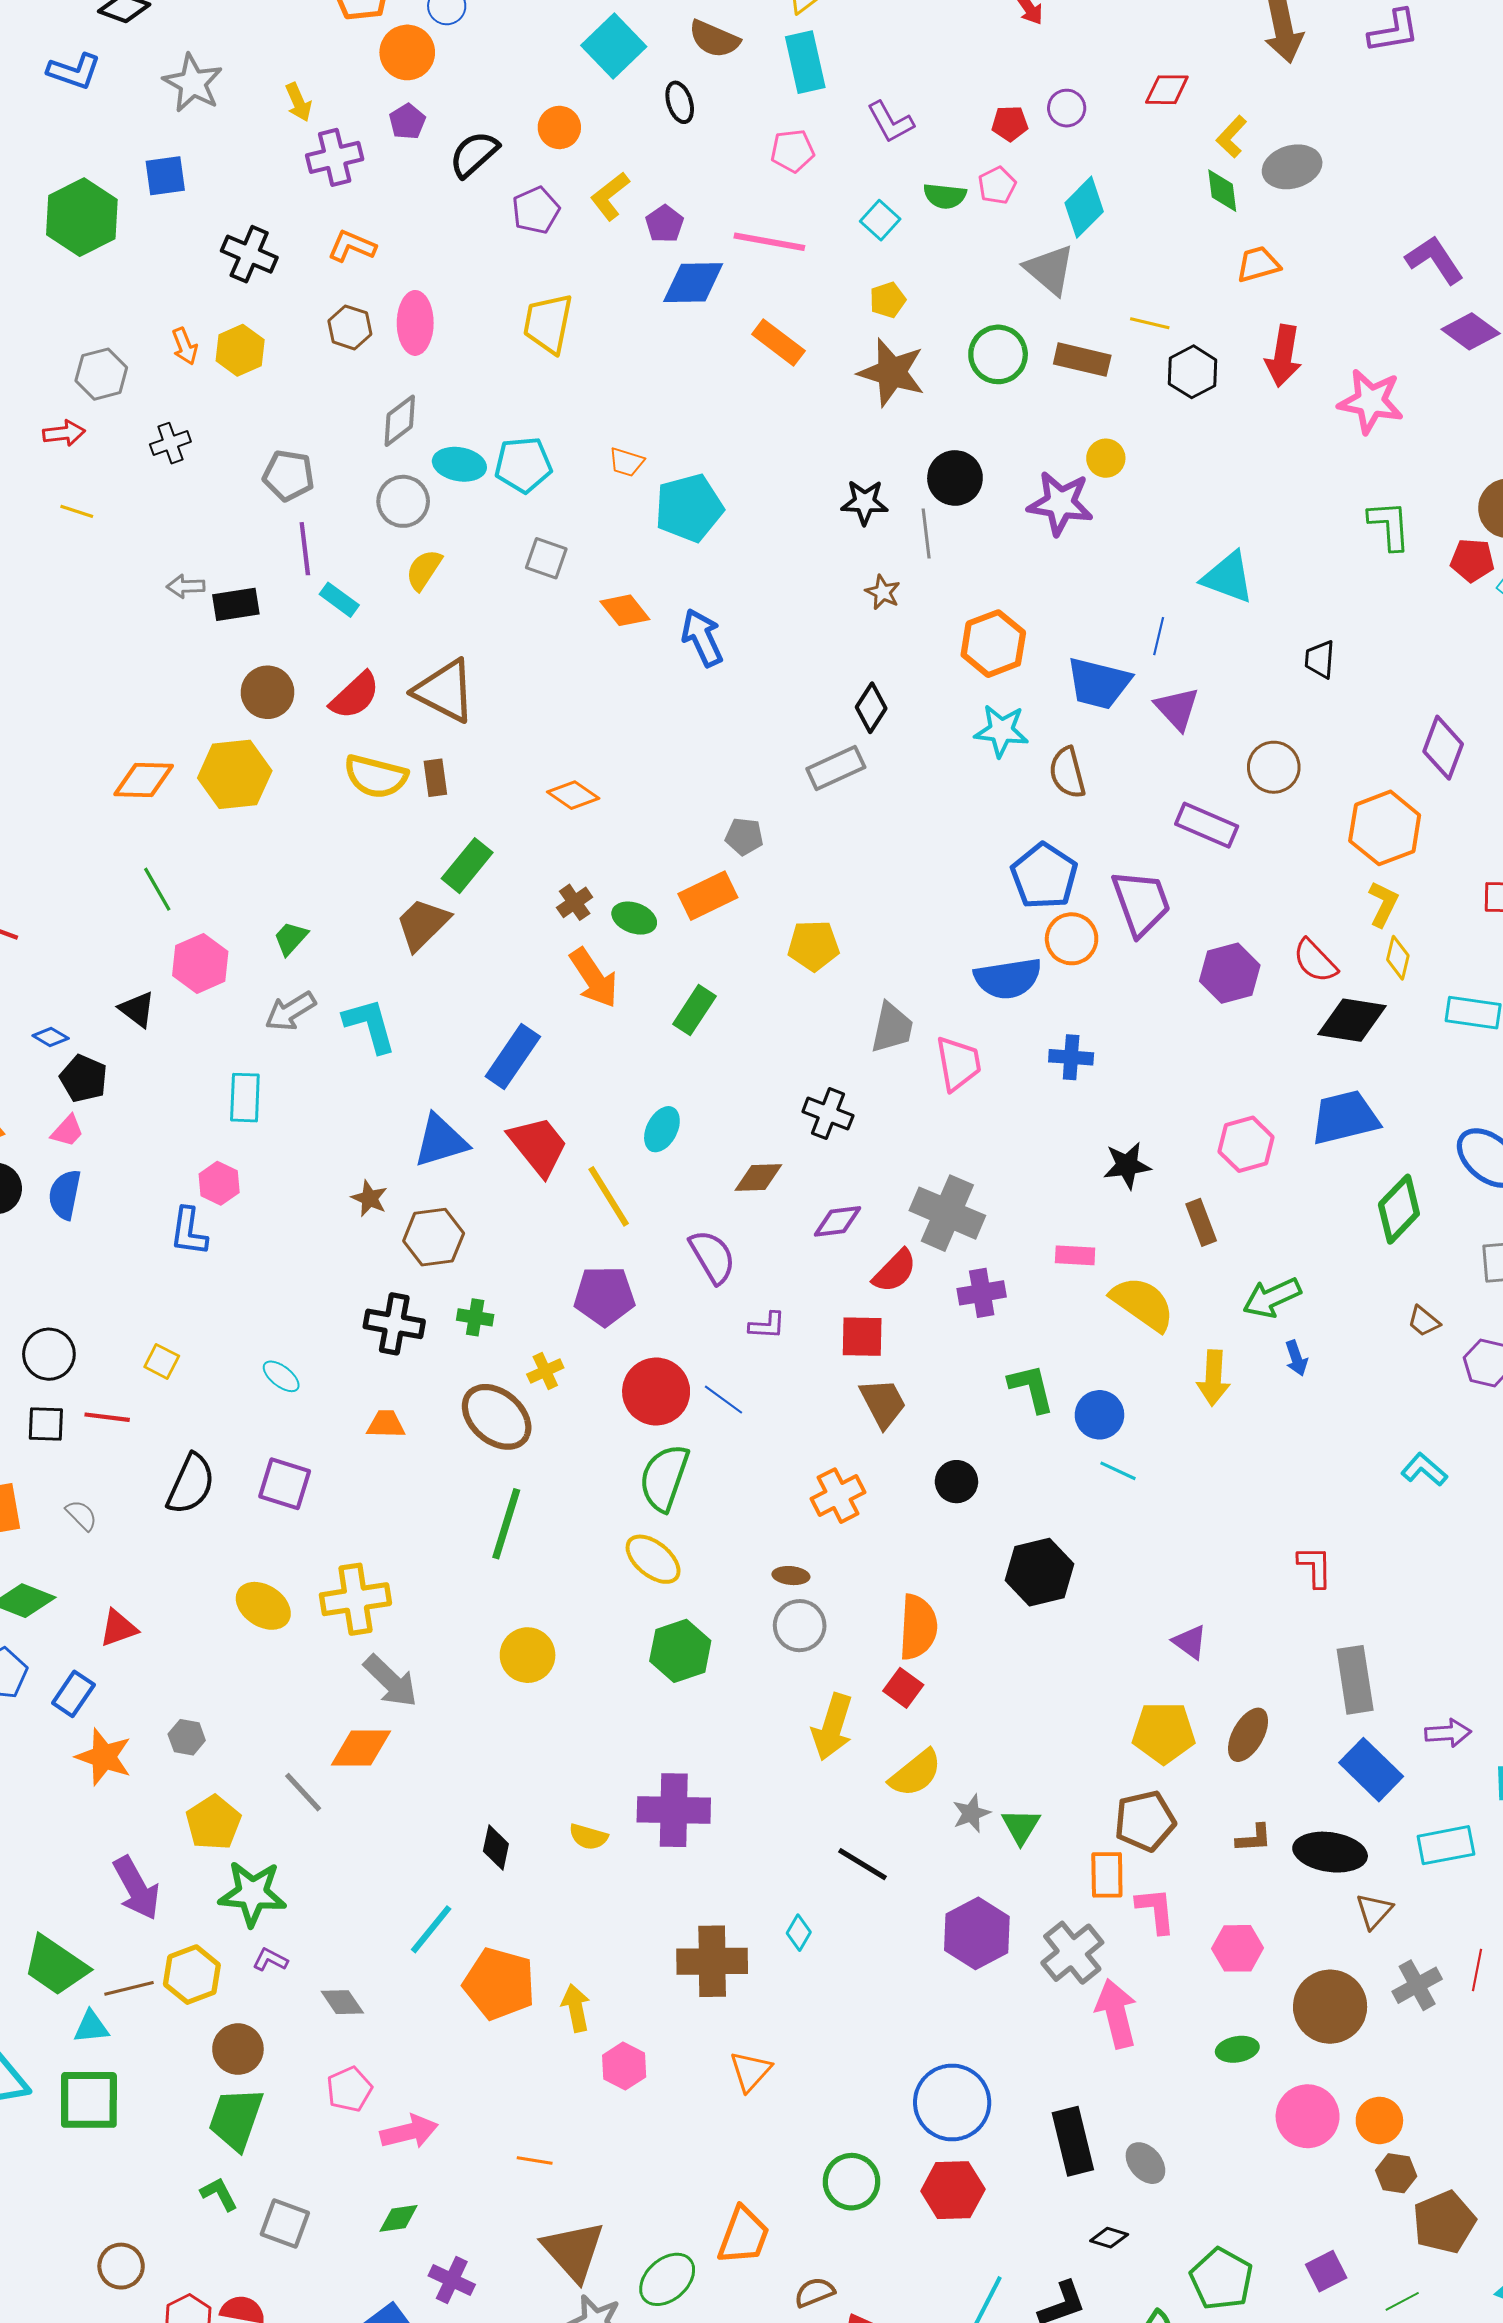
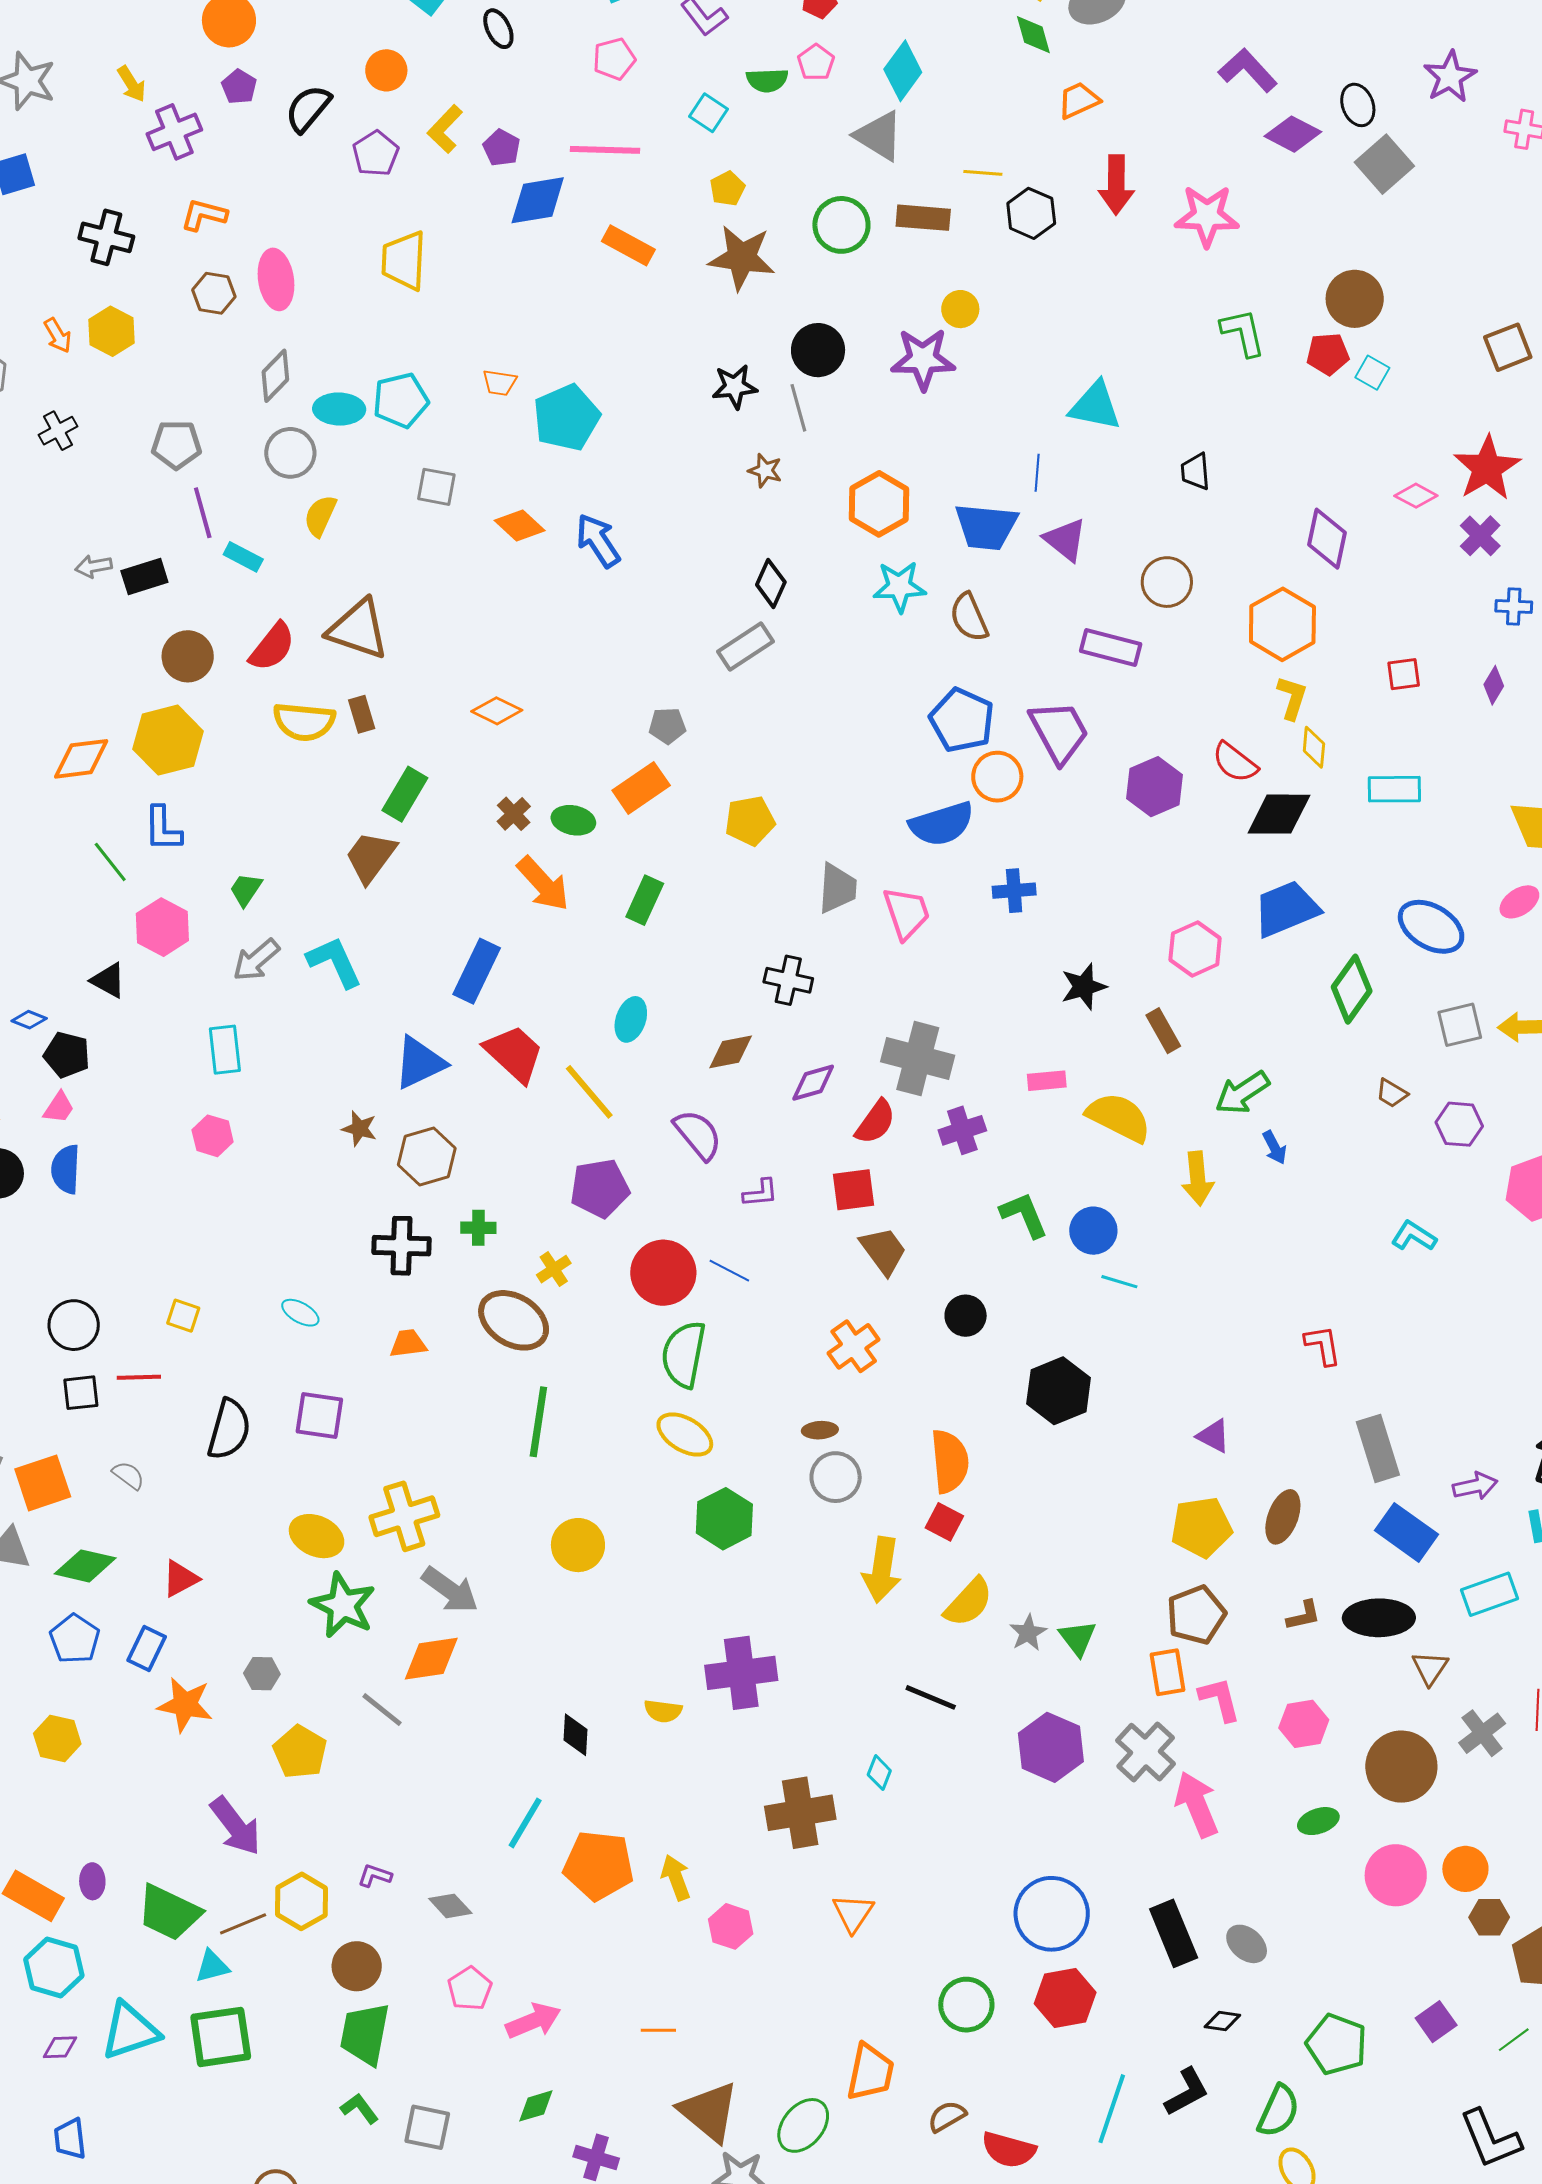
blue L-shape: (189, 1232) -> (163, 829), moved
green star: (252, 1893) -> (343, 1605), moved, turned 30

